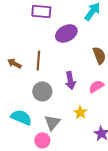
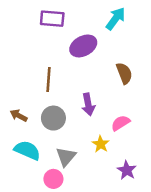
brown arrow: (14, 63) -> (19, 116), moved
pink semicircle: (96, 86) -> (121, 123), moved

